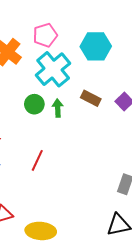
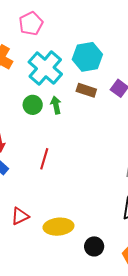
pink pentagon: (45, 35) -> (31, 23), moved
cyan hexagon: (96, 46) -> (87, 57), moved

